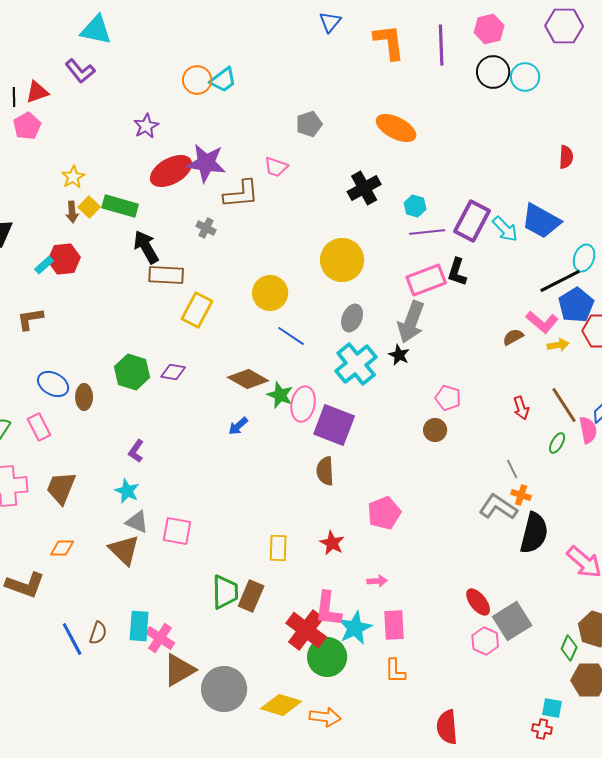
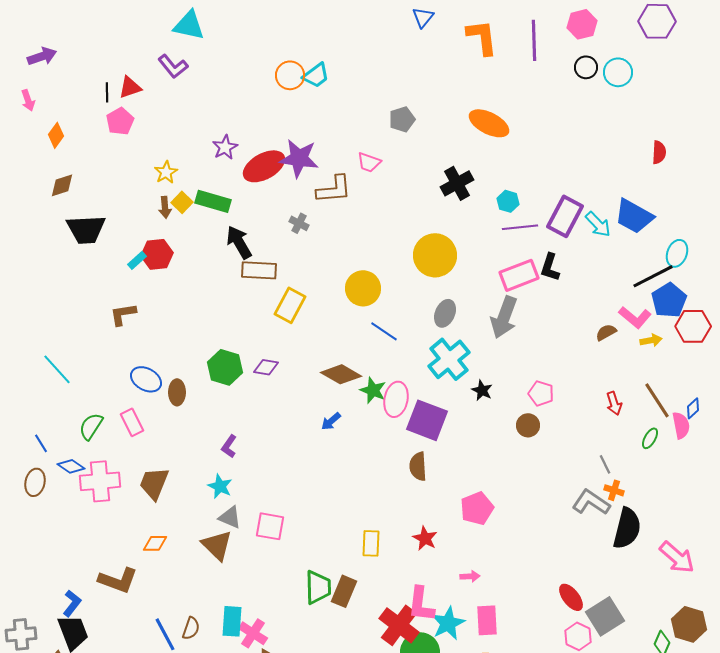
black circle: (493, 72) -> (586, 67), size x0.7
purple star: (146, 126) -> (225, 147), moved
black star: (399, 355) -> (482, 390), moved

